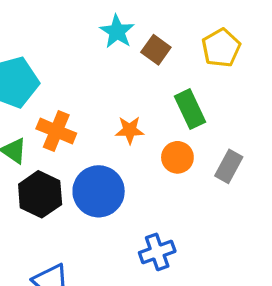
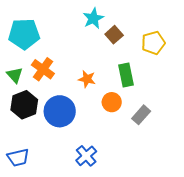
blue cross: (157, 252) -> (86, 156), turned -35

